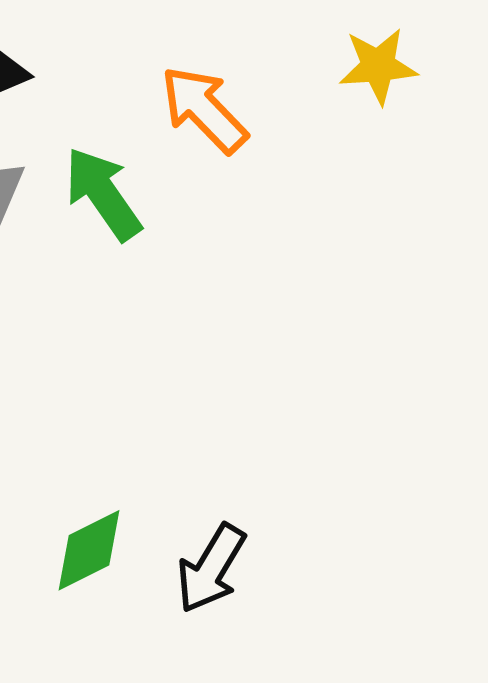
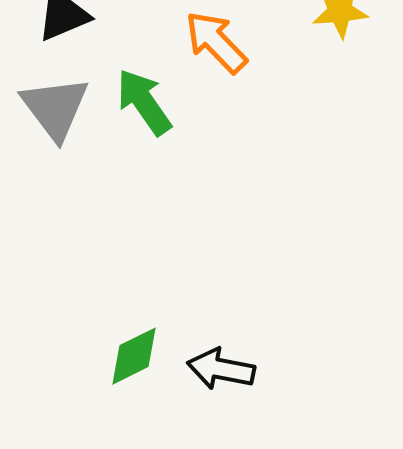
black arrow: (211, 569) -> (221, 369), turned 70

